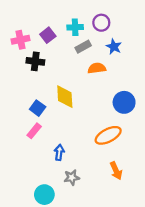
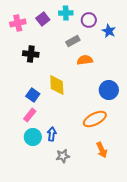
cyan cross: (75, 27) -> (66, 13), moved
purple square: (48, 35) -> (43, 19), moved
pink cross: (20, 40) -> (18, 23), moved
blue star: (114, 47) -> (109, 31), moved
cyan circle: (44, 195) -> (33, 137), moved

